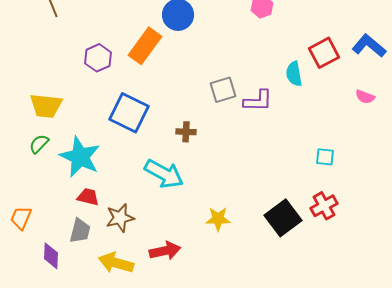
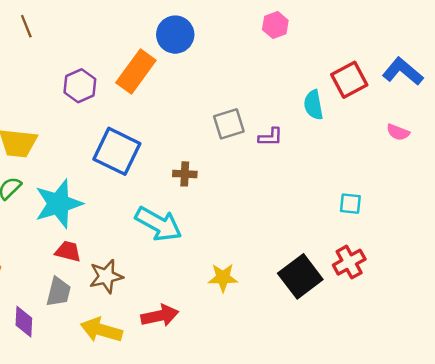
purple L-shape: (258, 101) -> (271, 137), size x0.7
cyan star: (80, 157) -> (58, 204), turned 30

